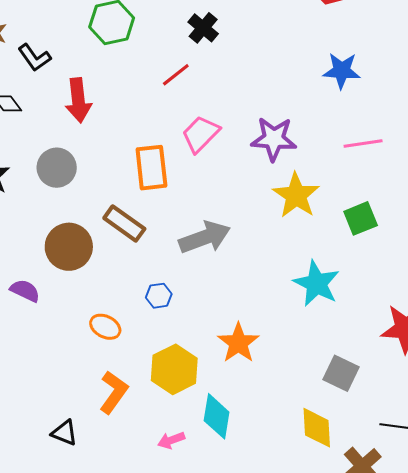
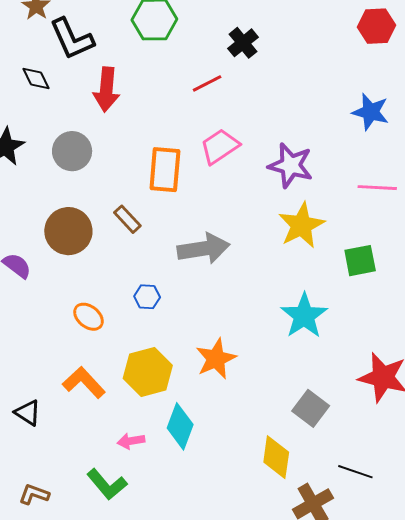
black L-shape: (34, 58) -> (72, 39), size x1.4
brown rectangle: (124, 223) -> (127, 219), size x0.7
orange L-shape: (114, 392) -> (84, 383), turned -90

